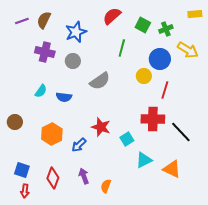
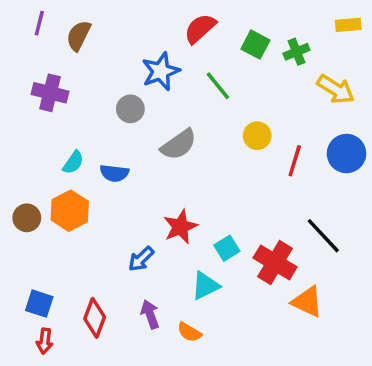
purple line: (22, 21) -> (39, 23), moved, turned -56
blue star: (76, 32) -> (161, 71), moved
green line: (122, 48) -> (218, 86), turned -54
purple cross: (45, 52) -> (50, 93), moved
blue circle: (160, 59) -> (346, 154), moved
red cross: (153, 119) -> (275, 262), moved, turned 30
red star: (101, 127) -> (180, 227), turned 30
orange hexagon: (52, 134) -> (70, 211), moved
cyan triangle: (144, 160) -> (205, 286), moved
orange semicircle: (106, 186) -> (189, 332), turned -80

